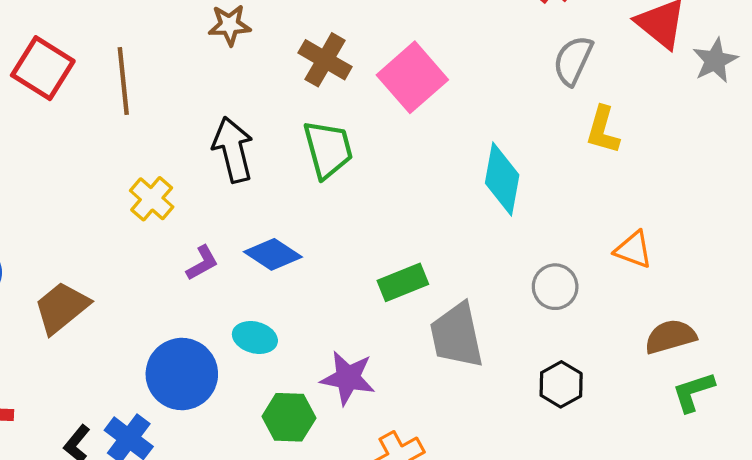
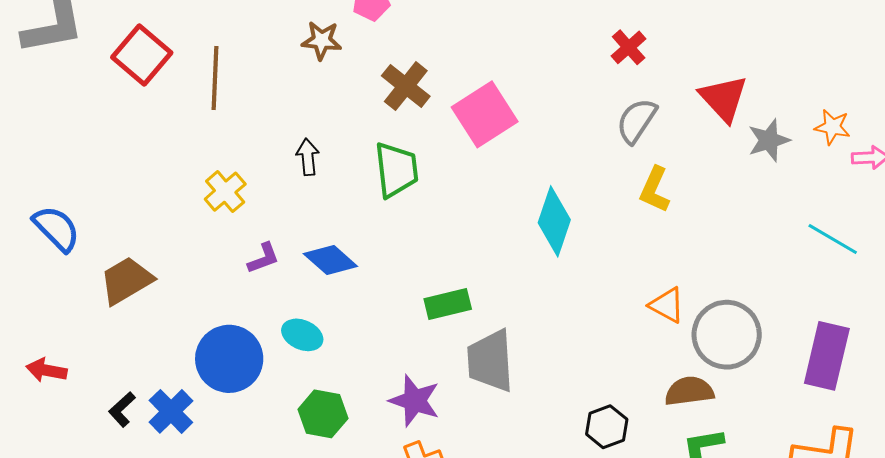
black arrow: (233, 150) -> (308, 157), size x0.6
gray circle: (555, 287) -> (727, 335), moved, size x1.6
purple star: (348, 378) -> (415, 401), moved
black hexagon: (561, 384) -> (607, 427), moved

